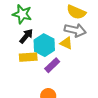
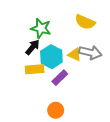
green star: (22, 14) -> (41, 28), moved
gray arrow: (75, 30) -> (90, 52), moved

